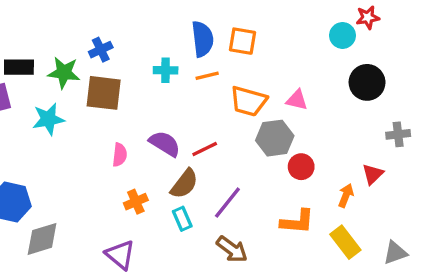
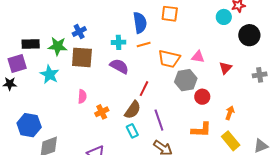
orange square: (242, 41) -> (170, 14), moved
black circle: (367, 82) -> (249, 35), moved
cyan star: (48, 119) -> (49, 74), turned -30
purple semicircle: (165, 144) -> (119, 66), moved
red line: (205, 149) -> (144, 89), turned -35
pink semicircle: (120, 155) -> (82, 96), moved
red triangle: (373, 174) -> (225, 68), moved
orange cross: (136, 202) -> (102, 112), moved
purple line: (227, 203) -> (159, 120), turned -55

